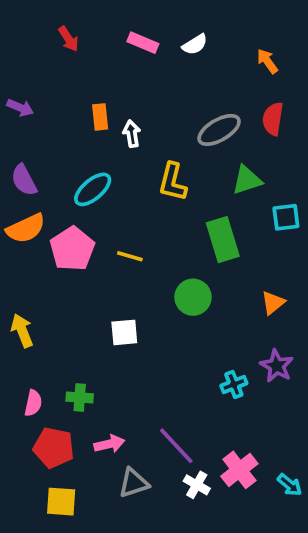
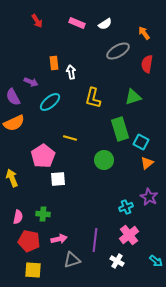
purple arrow: (20, 108) -> (31, 82), moved
gray ellipse: (219, 130) -> (118, 51), moved
cyan square: (286, 217) -> (141, 142), moved, turned 35
pink pentagon: (72, 249) -> (43, 156), moved
white square: (124, 332) -> (58, 179), moved
purple line: (176, 446) -> (95, 240), turned 50
pink cross: (239, 470) -> (129, 235), moved
white cross: (197, 485) -> (117, 261), moved

